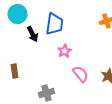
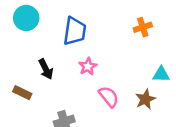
black arrow: (32, 34) -> (46, 69), moved
brown rectangle: (14, 71) -> (22, 93), turned -56

